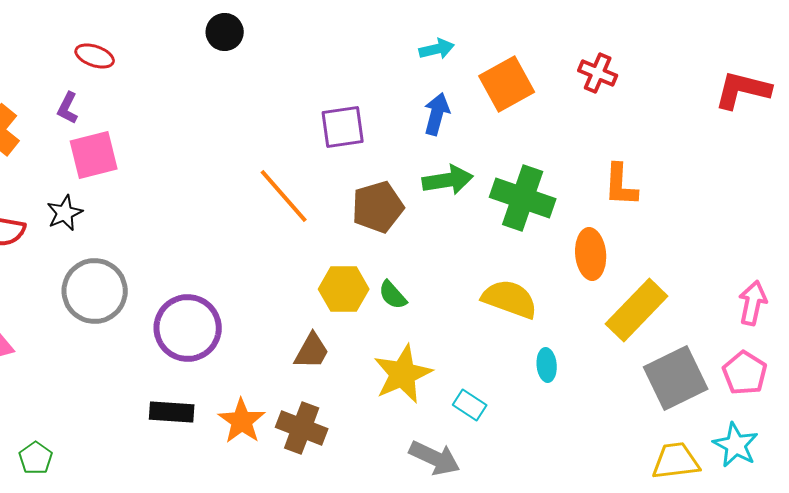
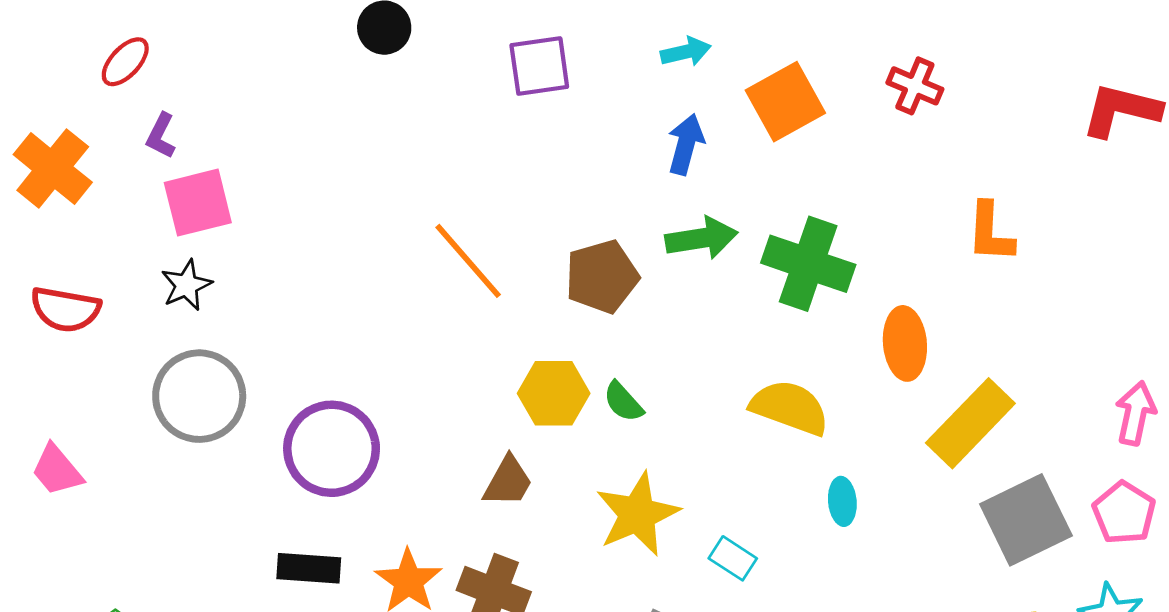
red ellipse: (95, 56) -> (125, 62), moved, turned -66
purple square: (343, 127) -> (539, 66), moved
orange L-shape: (621, 185) -> (990, 232), moved
black star: (65, 213) -> (186, 285), moved

